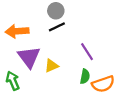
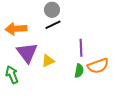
purple line: (87, 52) -> (81, 48), turned 30
orange semicircle: (103, 84) -> (98, 66), moved

